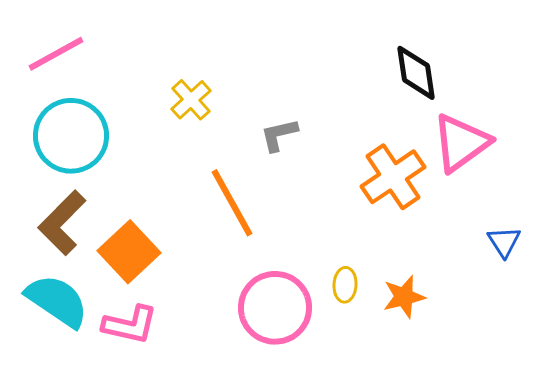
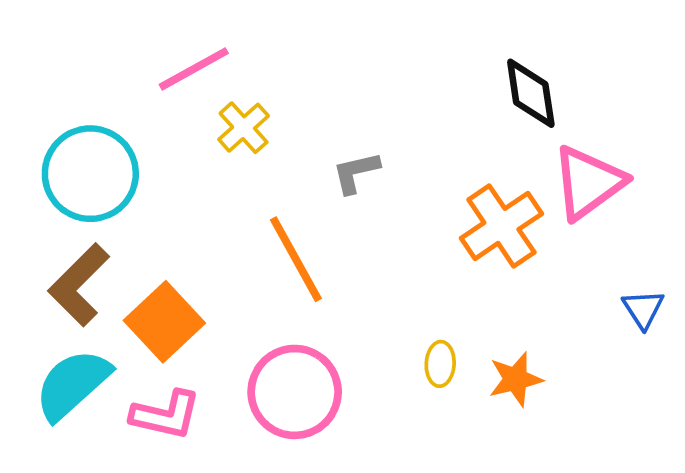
pink line: (56, 54) -> (194, 69), moved
cyan semicircle: (57, 301) -> (72, 384), turned -76
pink circle: (275, 308) -> (295, 392), moved

